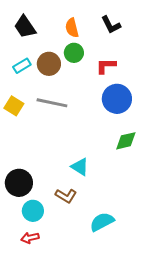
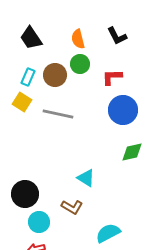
cyan rectangle: (22, 66) -> (28, 77), turned -36
yellow square: (14, 106) -> (22, 102), moved

